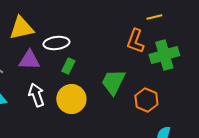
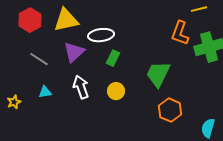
purple triangle: (29, 60) -> (74, 52), turned -45
yellow circle: (71, 99) -> (116, 91), size x0.6
orange hexagon: (146, 100) -> (170, 110), moved

